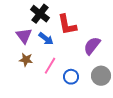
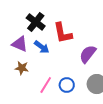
purple triangle: (24, 36) -> (20, 44), turned -30
pink line: (50, 66) -> (46, 85), moved

